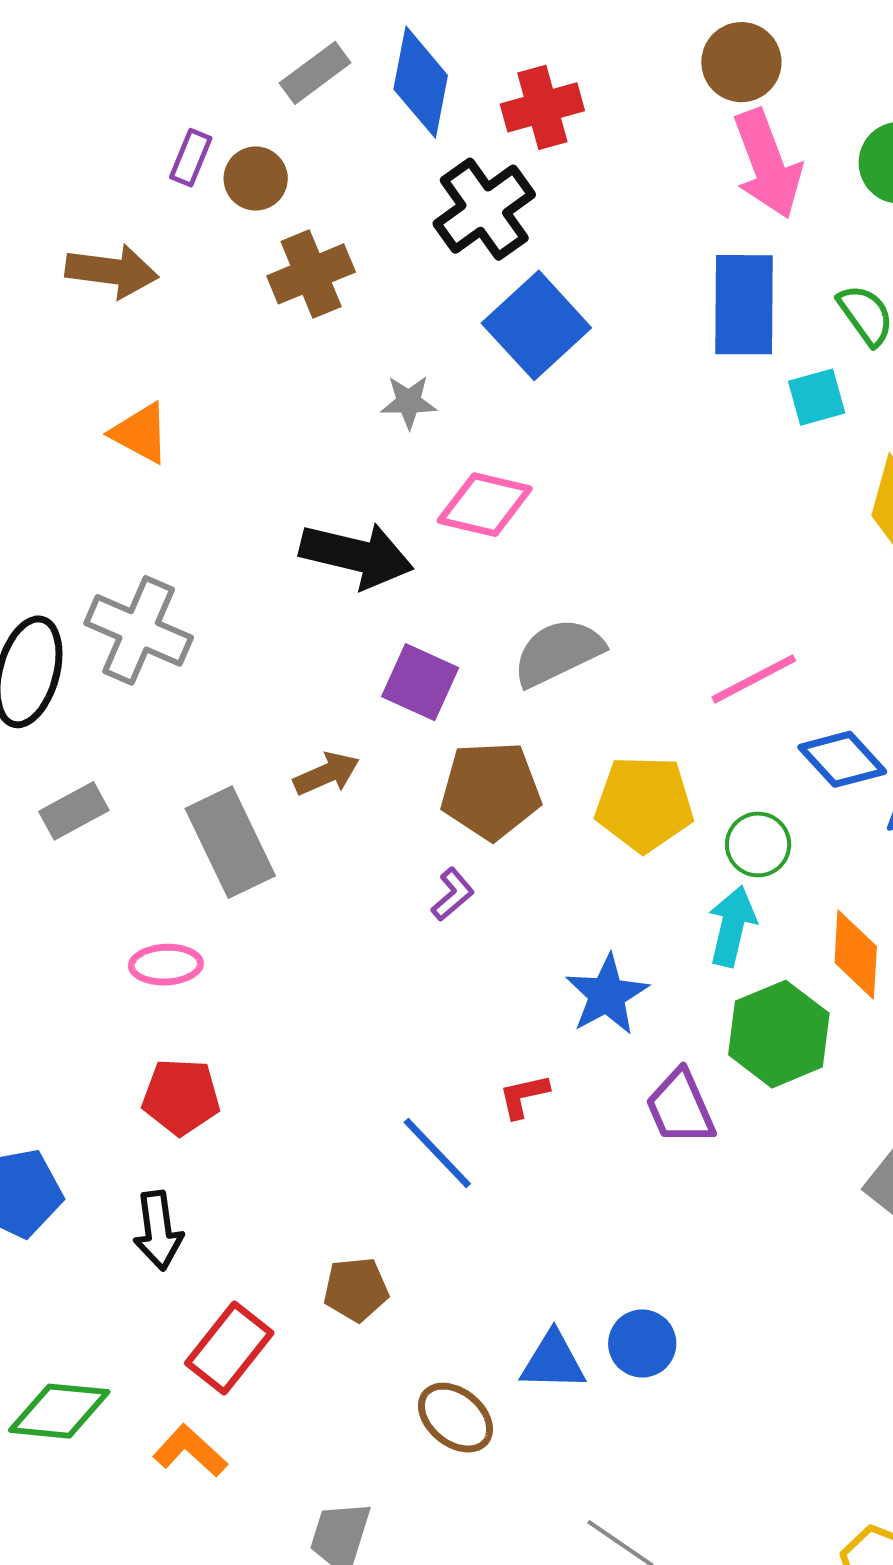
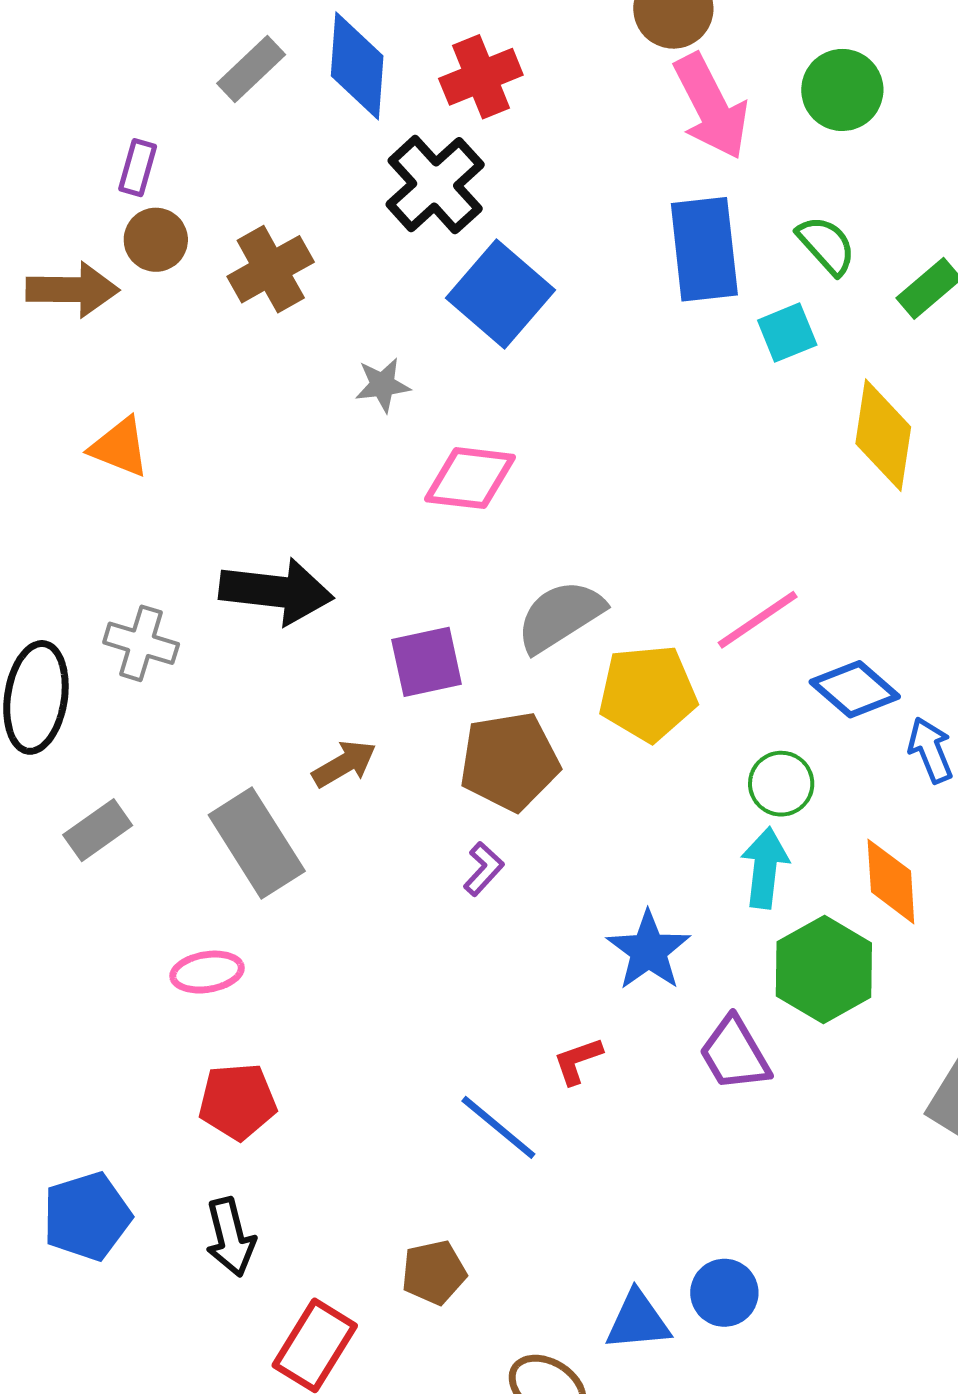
brown circle: (256, 179) -> (156, 240), moved
black arrow: (356, 555) -> (276, 591), moved
gray cross: (139, 630) -> (141, 643), size x0.7
purple square: (420, 682) -> (427, 662), turned -30
yellow pentagon: (644, 804) -> (648, 693), moved

